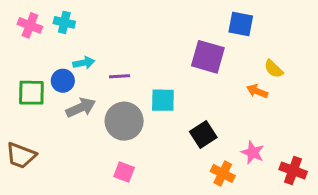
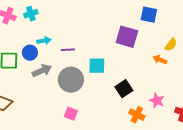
cyan cross: (64, 22) -> (31, 14), turned -32
yellow semicircle: (274, 69) -> (171, 45), turned -96

